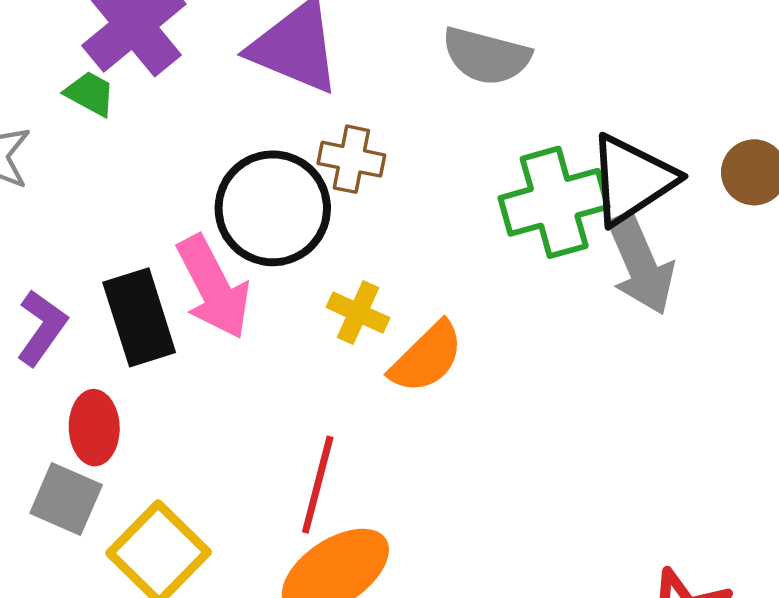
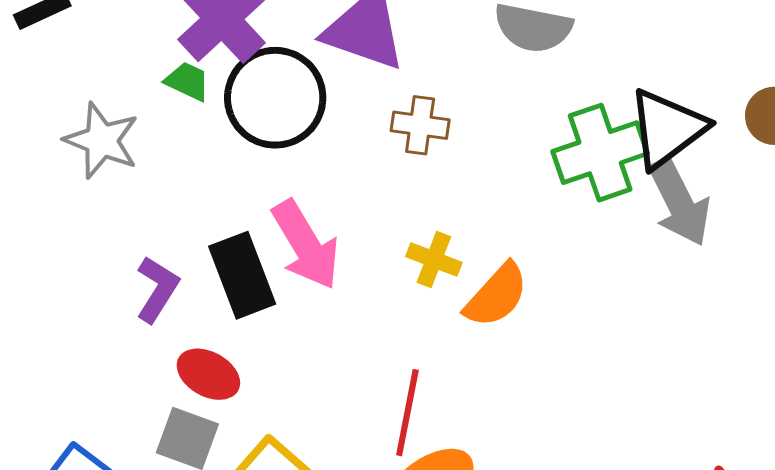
black circle: (273, 208) -> (275, 98), moved
red ellipse: (94, 428) -> (208, 374), turned -56

